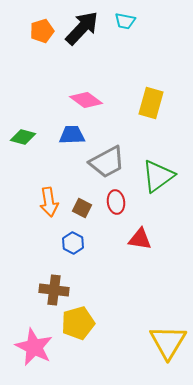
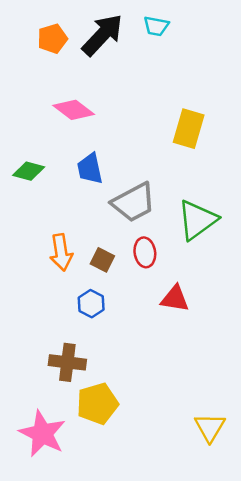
pink diamond: (86, 100) -> (74, 110), moved
blue trapezoid: (72, 135) -> (90, 169), turned -100
yellow triangle: (168, 342) -> (210, 427), size x0.7

